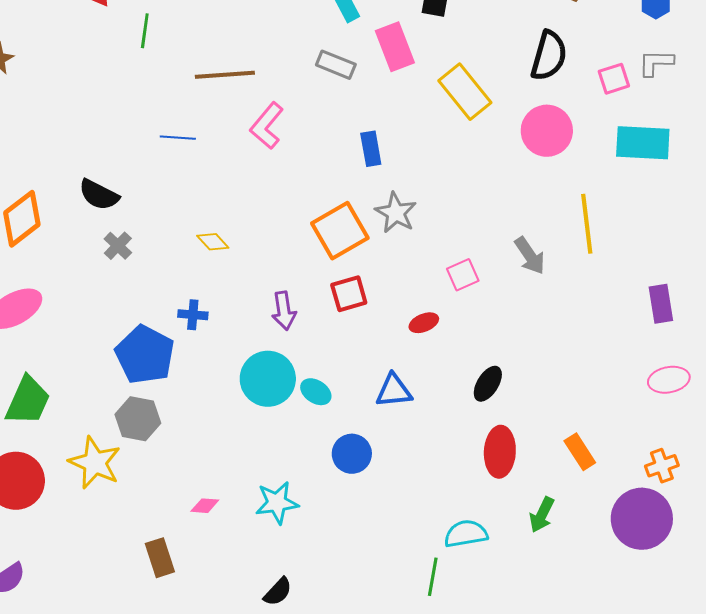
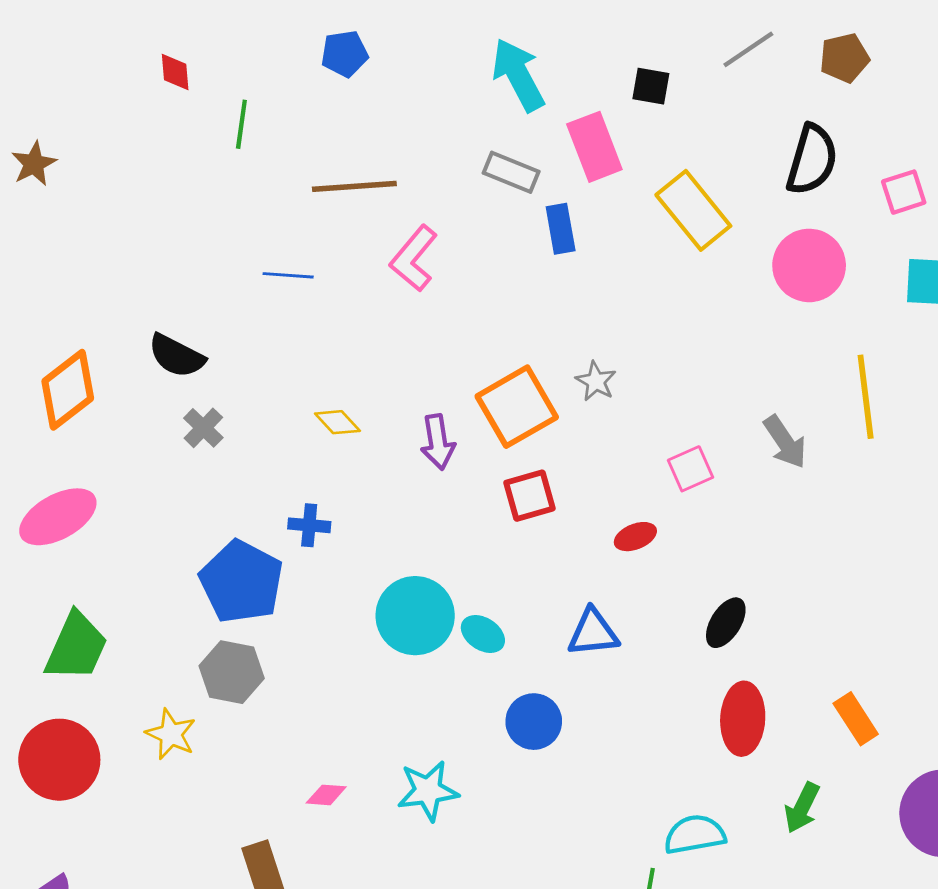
blue rectangle: (371, 149) -> (561, 229), moved
gray star: (396, 213) -> (596, 381), size x0.7
purple arrow: (284, 311) -> (438, 442), moved
yellow star: (95, 463) -> (171, 734), size x0.7

